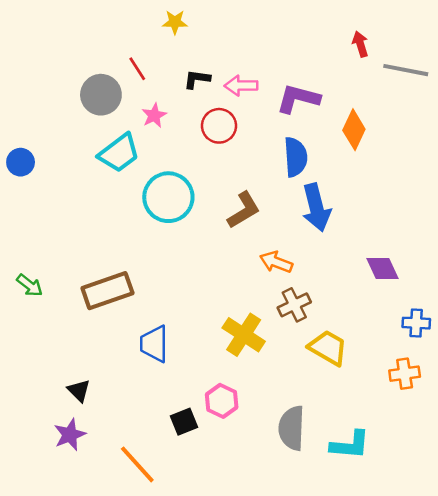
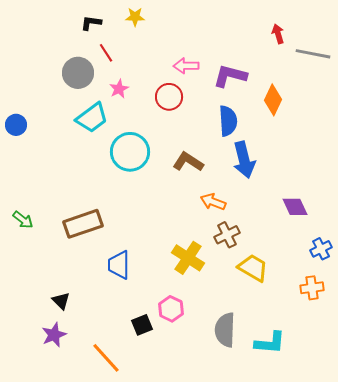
black L-shape: (197, 79) -> (91, 23), moved
brown L-shape: (244, 210) -> (188, 162), turned -116
blue cross: (416, 323) -> (321, 249), turned -30

